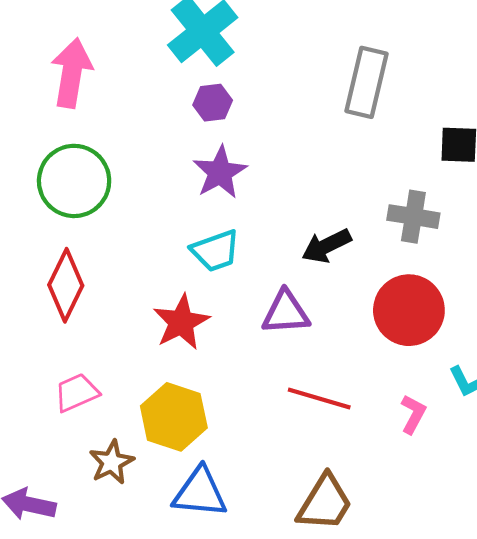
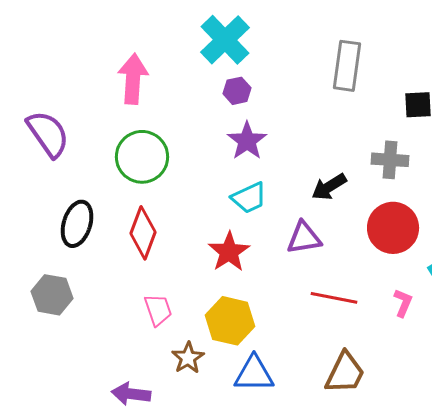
pink trapezoid: (77, 393) -> (158, 310), turned 100

